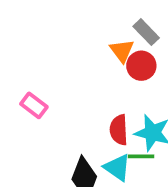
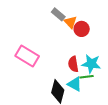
gray rectangle: (146, 32) -> (58, 14), moved
pink rectangle: (34, 105) -> (27, 56), size x1.6

